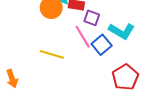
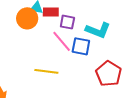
blue square: (102, 45) -> (81, 46), turned -30
yellow line: (52, 54) -> (46, 71), moved

